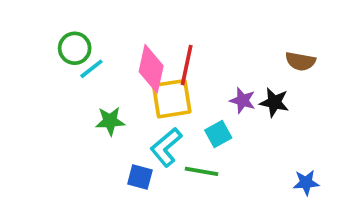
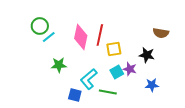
yellow square: (172, 99) -> (114, 49), moved, size x0.7
purple star: (243, 100) -> (130, 69), moved
blue star: (306, 183) -> (152, 85), moved

